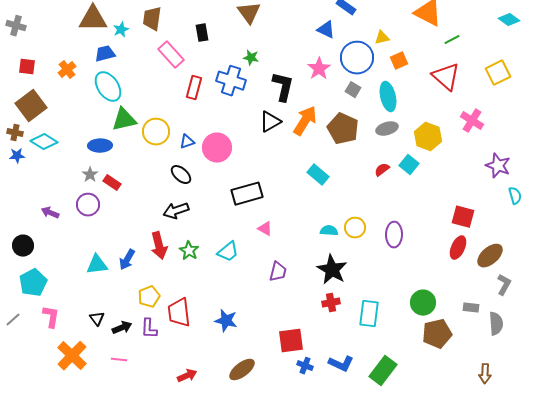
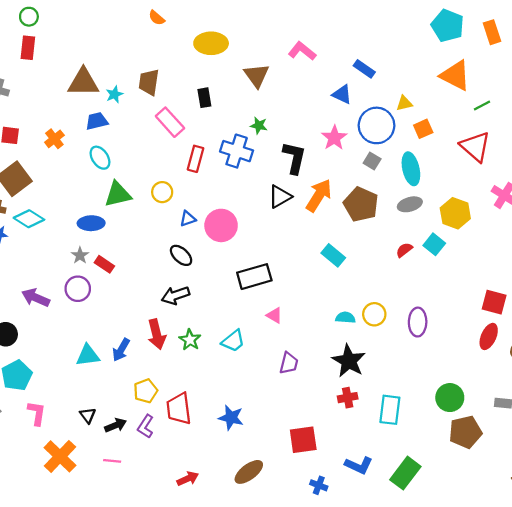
cyan ellipse: (108, 87) -> (100, 158), size x0.7
yellow circle: (156, 132) -> (162, 192), moved, size x0.7
purple arrow: (50, 213) -> (36, 298), size x1.4
purple L-shape: (149, 329) -> (146, 426), turned 30
blue cross: (305, 366) -> (319, 485), moved

